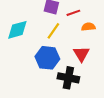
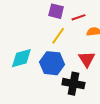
cyan diamond: (17, 30) -> (21, 58), moved

